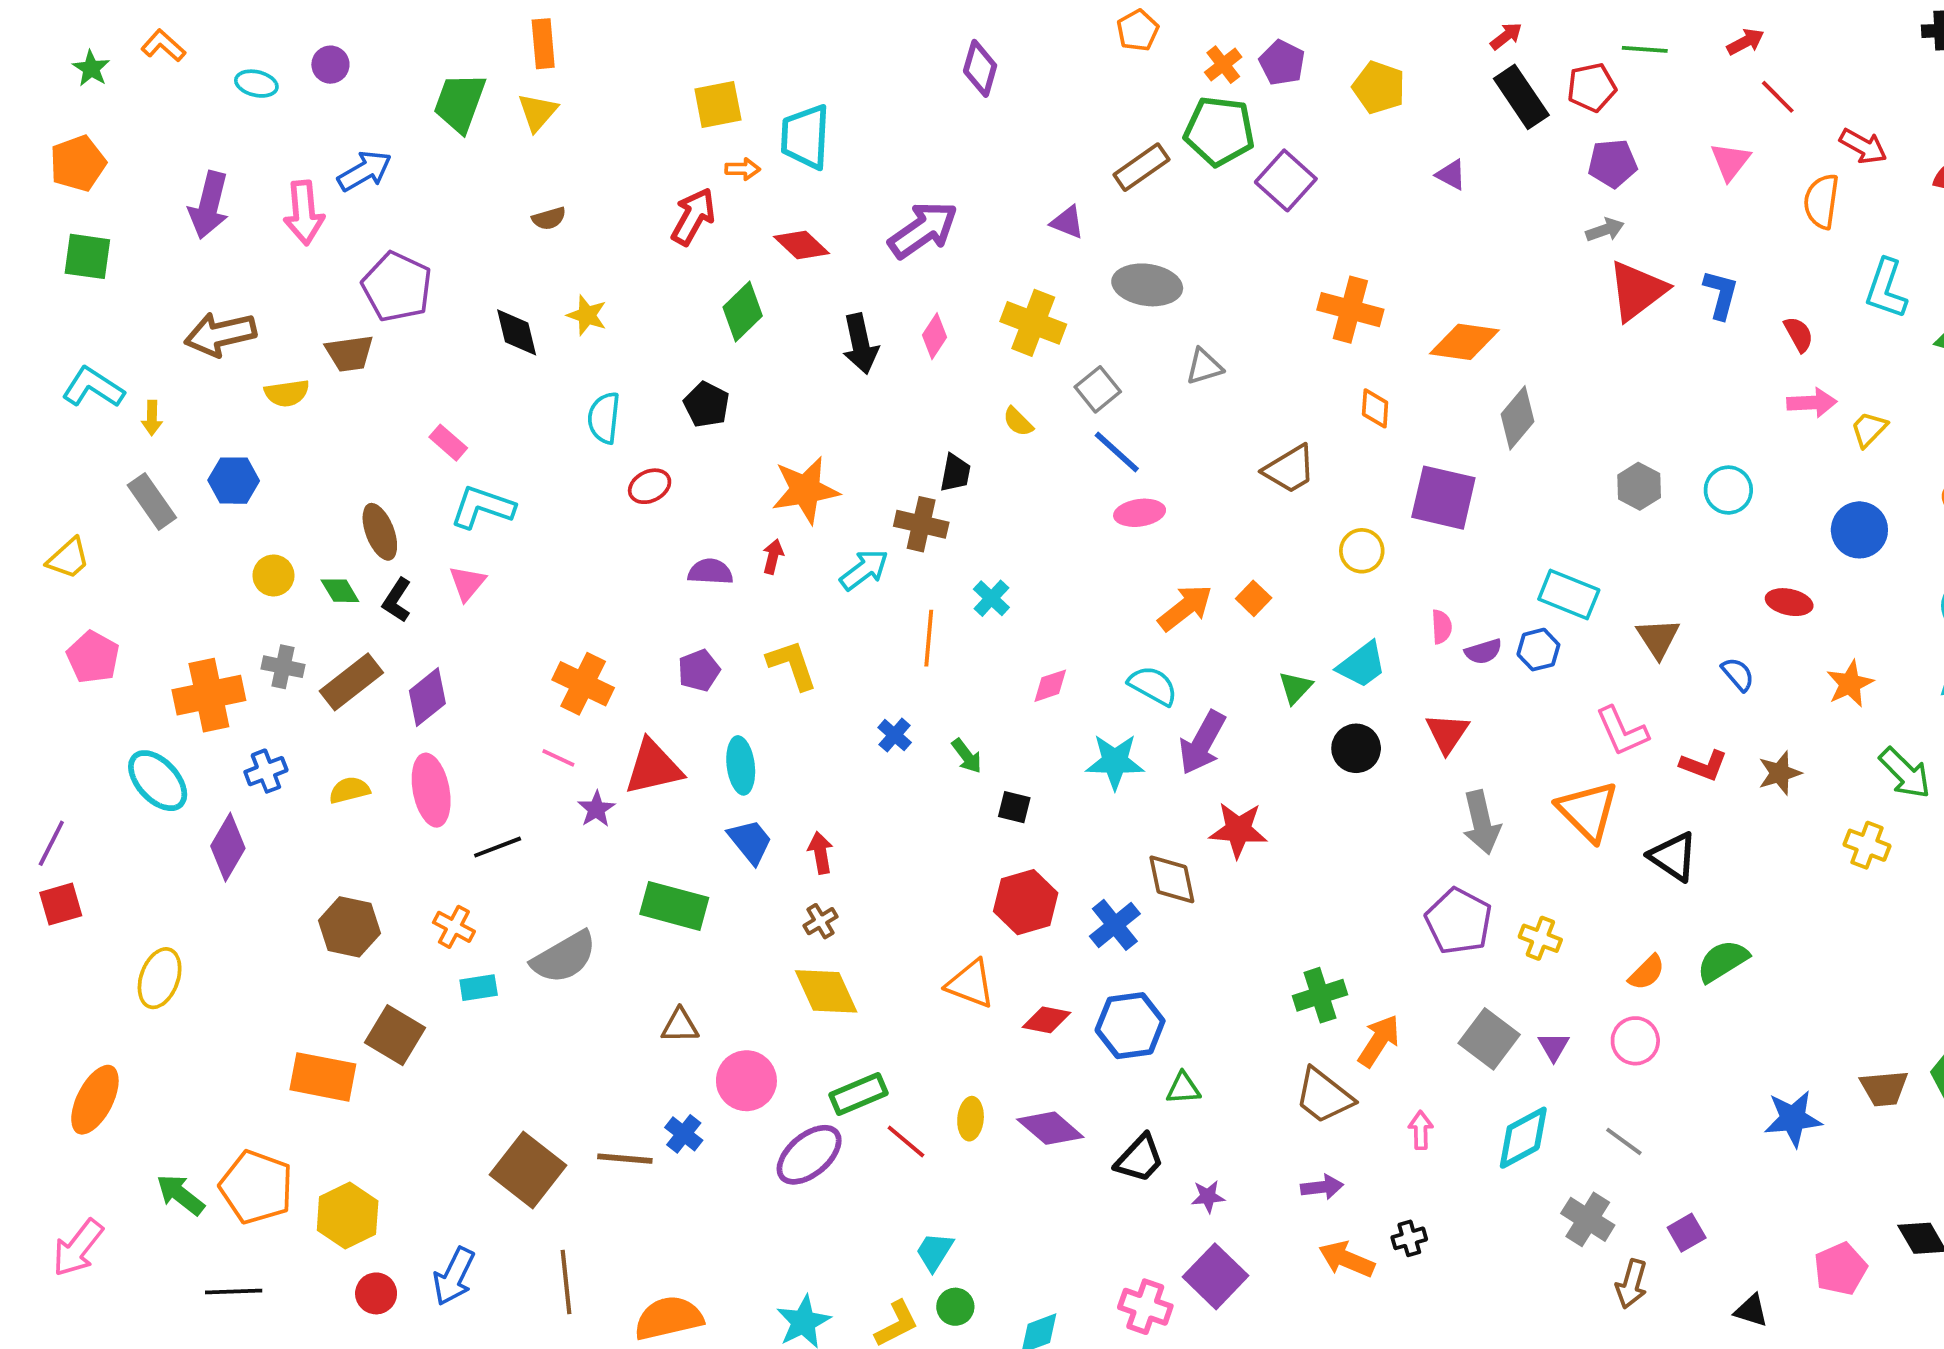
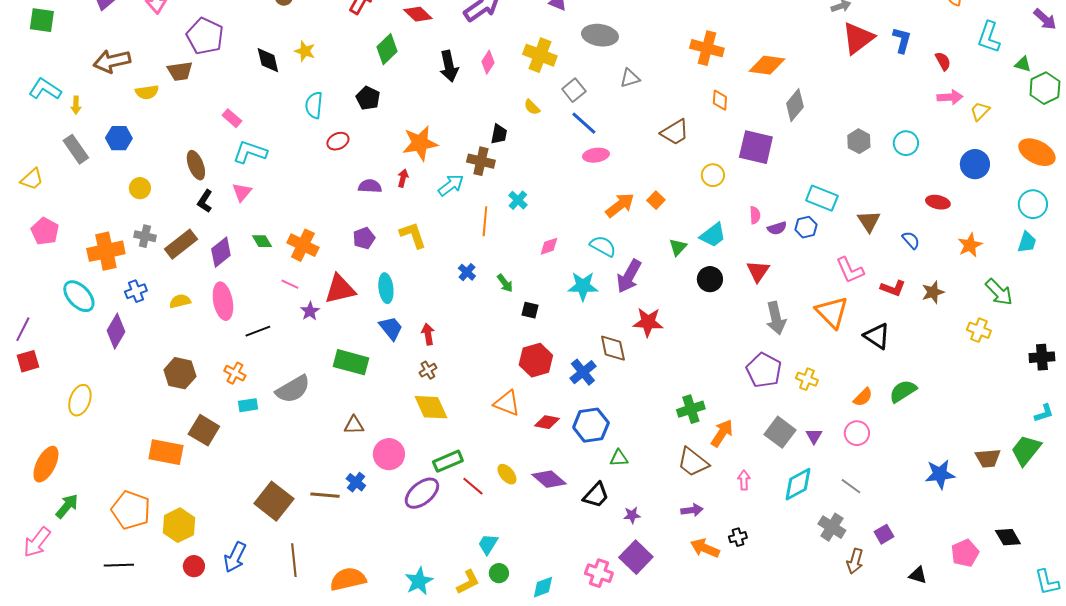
green diamond: (340, 591) -> (262, 241), moved
yellow ellipse: (971, 1119) -> (507, 474), turned -45
green arrow: (180, 1195) -> (67, 506), moved, turned 92

